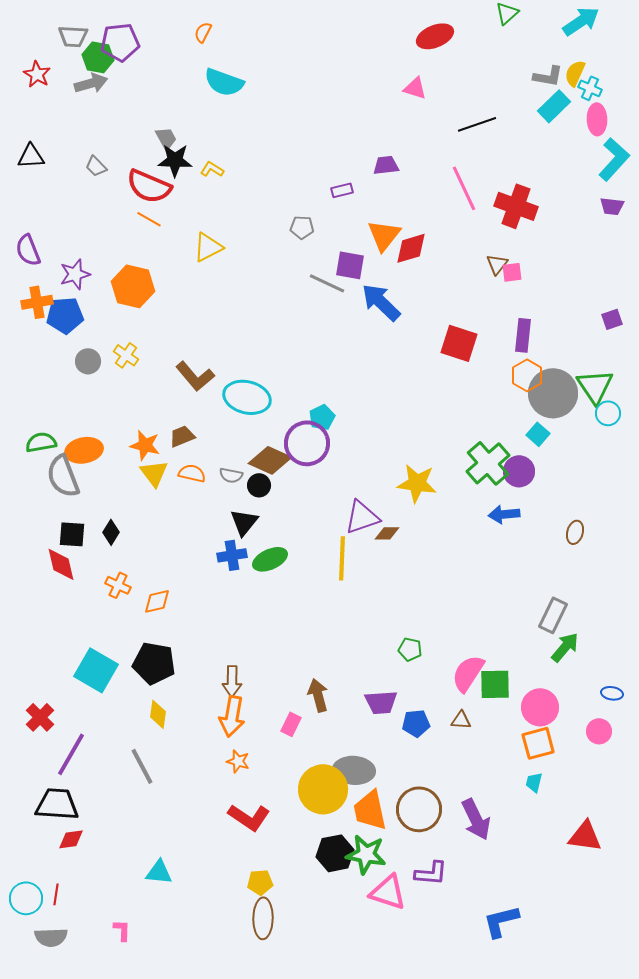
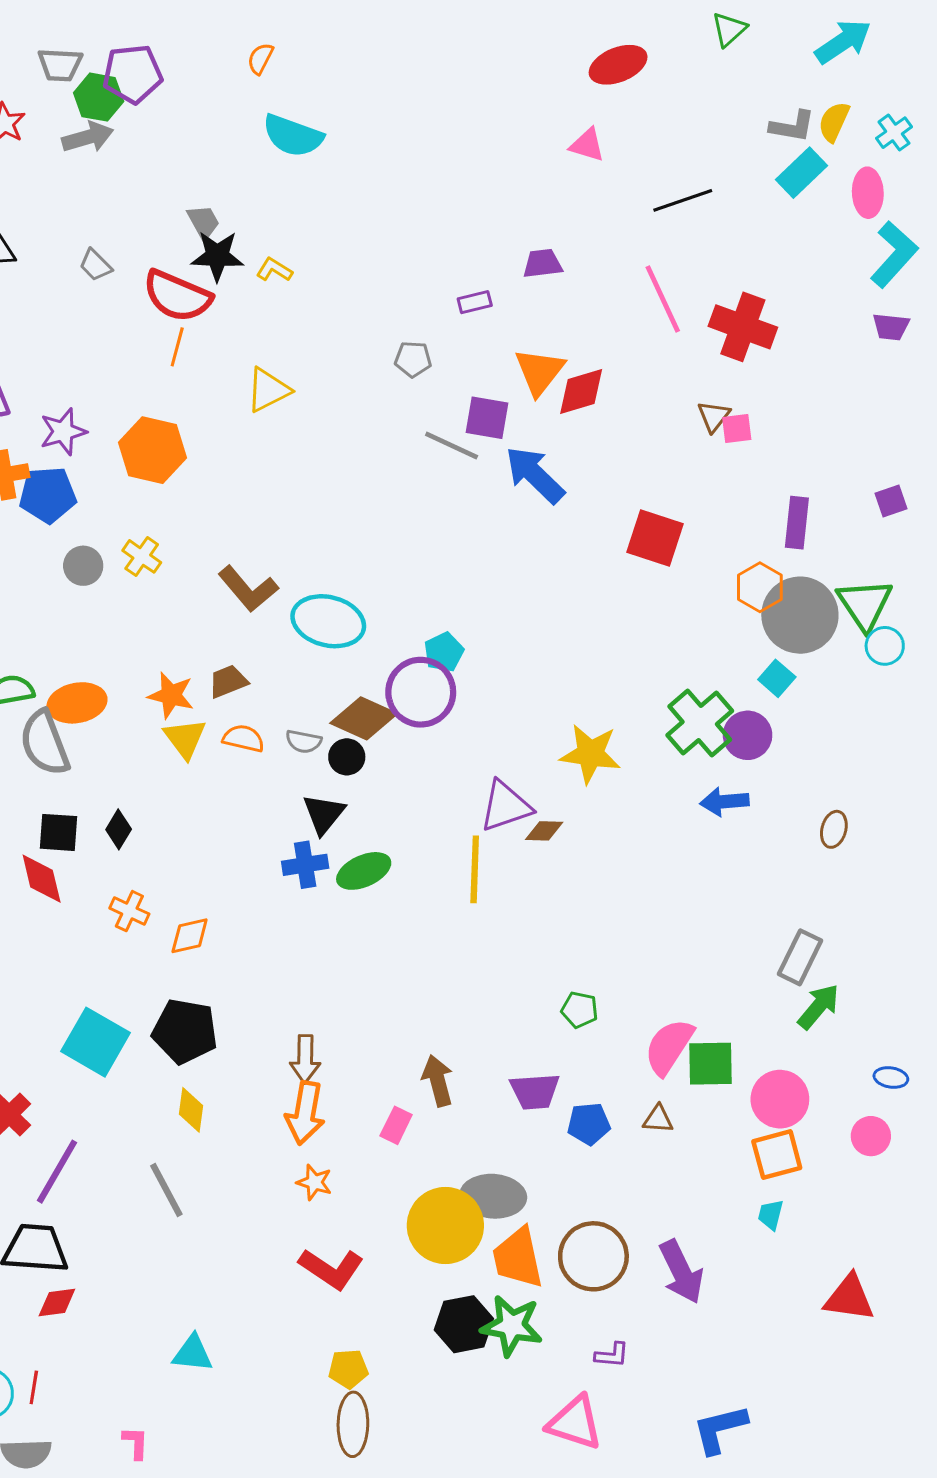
cyan cross: (590, 88) -> (894, 133), moved, turned 30
orange line: (149, 219) -> (177, 347), turned 75
purple rectangle: (523, 335) -> (797, 523), moved
purple L-shape: (431, 873) -> (612, 1355), size x0.7
pink triangle: (388, 892) -> (575, 1423), moved

